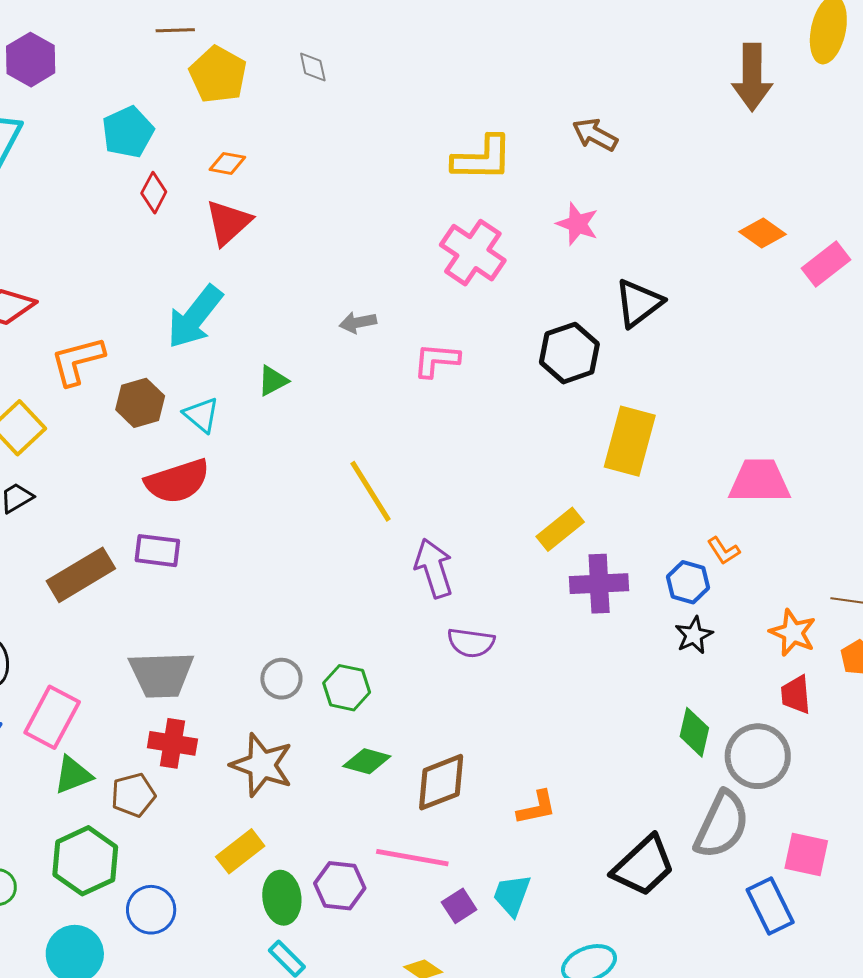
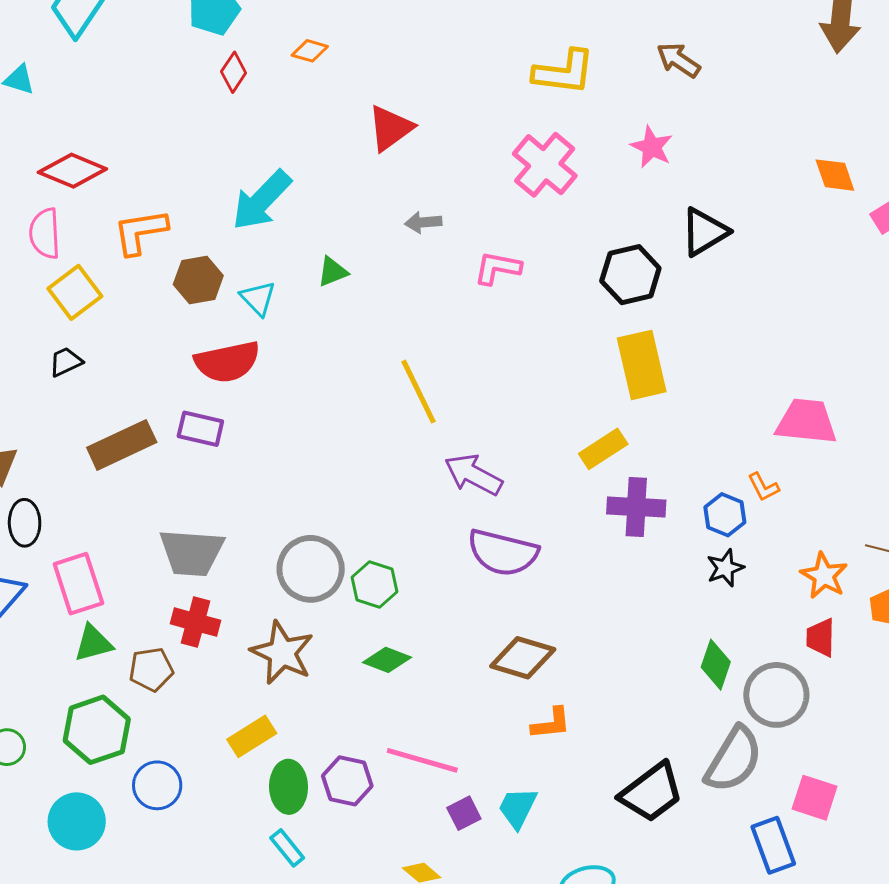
red triangle: (228, 222) -> (390, 128), moved
orange diamond: (763, 233) -> (835, 175), turned 30
yellow rectangle: (630, 441) -> (642, 365), moved, turned -34
purple arrow: (434, 568) -> (473, 475), turned -50
purple semicircle: (471, 643) -> (503, 553), size x1.5
gray circle: (281, 679) -> (311, 569), size x1.6
pink rectangle: (52, 717) -> (78, 584), turned -52
brown diamond: (441, 782) -> (523, 658), moved, turned 32

